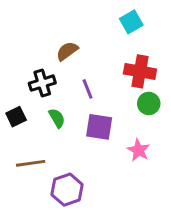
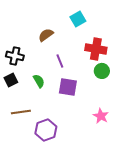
cyan square: (131, 22) -> (78, 19), moved
black cross: (42, 83) -> (15, 56), moved, turned 30
pink star: (139, 150) -> (101, 116), moved

